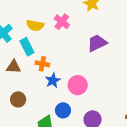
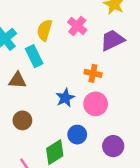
yellow semicircle: (35, 25) -> (44, 30), turned 96
purple trapezoid: (97, 43) -> (112, 40), moved
orange cross: (42, 64) -> (93, 73), moved

